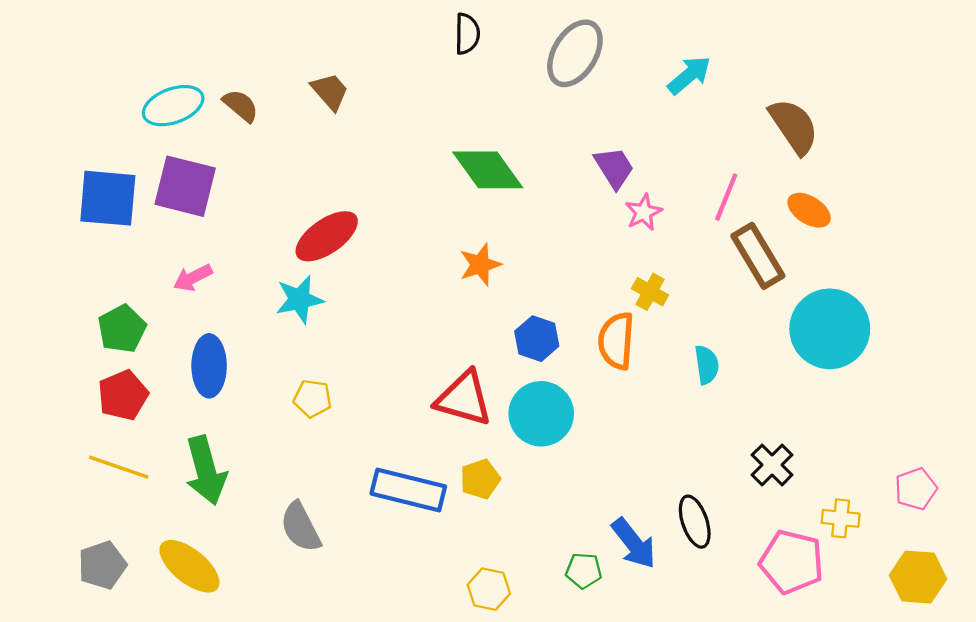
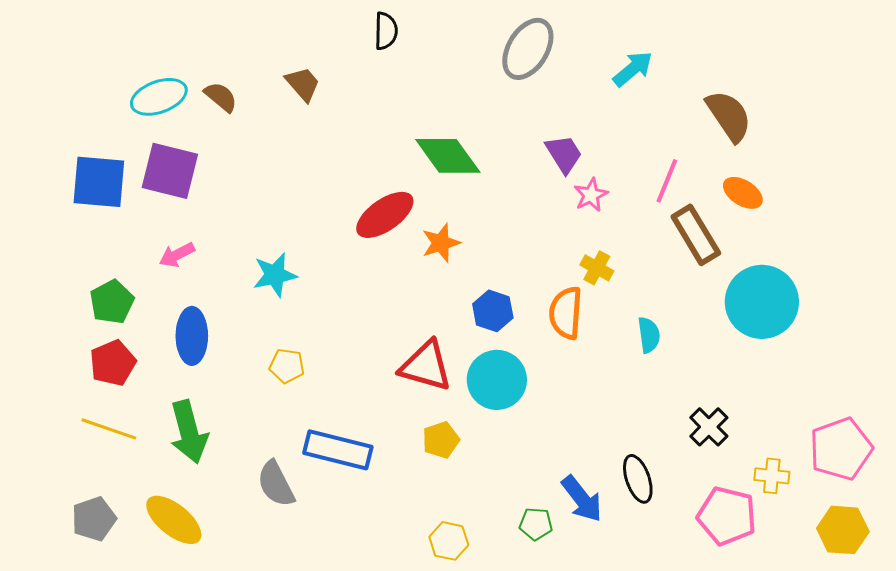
black semicircle: (467, 34) -> (386, 31), moved
red ellipse: (327, 236) -> (385, 215), moved
pink pentagon: (916, 489) -> (841, 449), size x1.6
blue rectangle: (408, 490) -> (338, 450), moved

